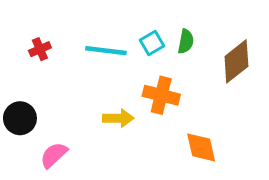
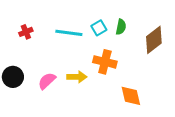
pink semicircle: (54, 155) -> (47, 81), moved

